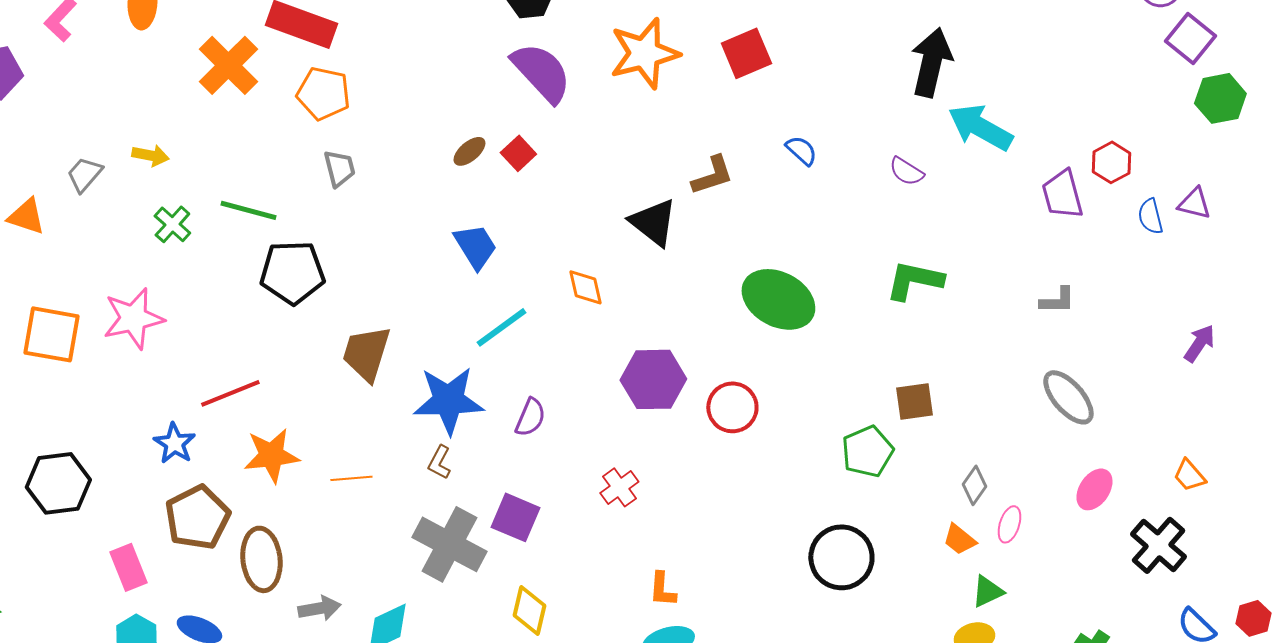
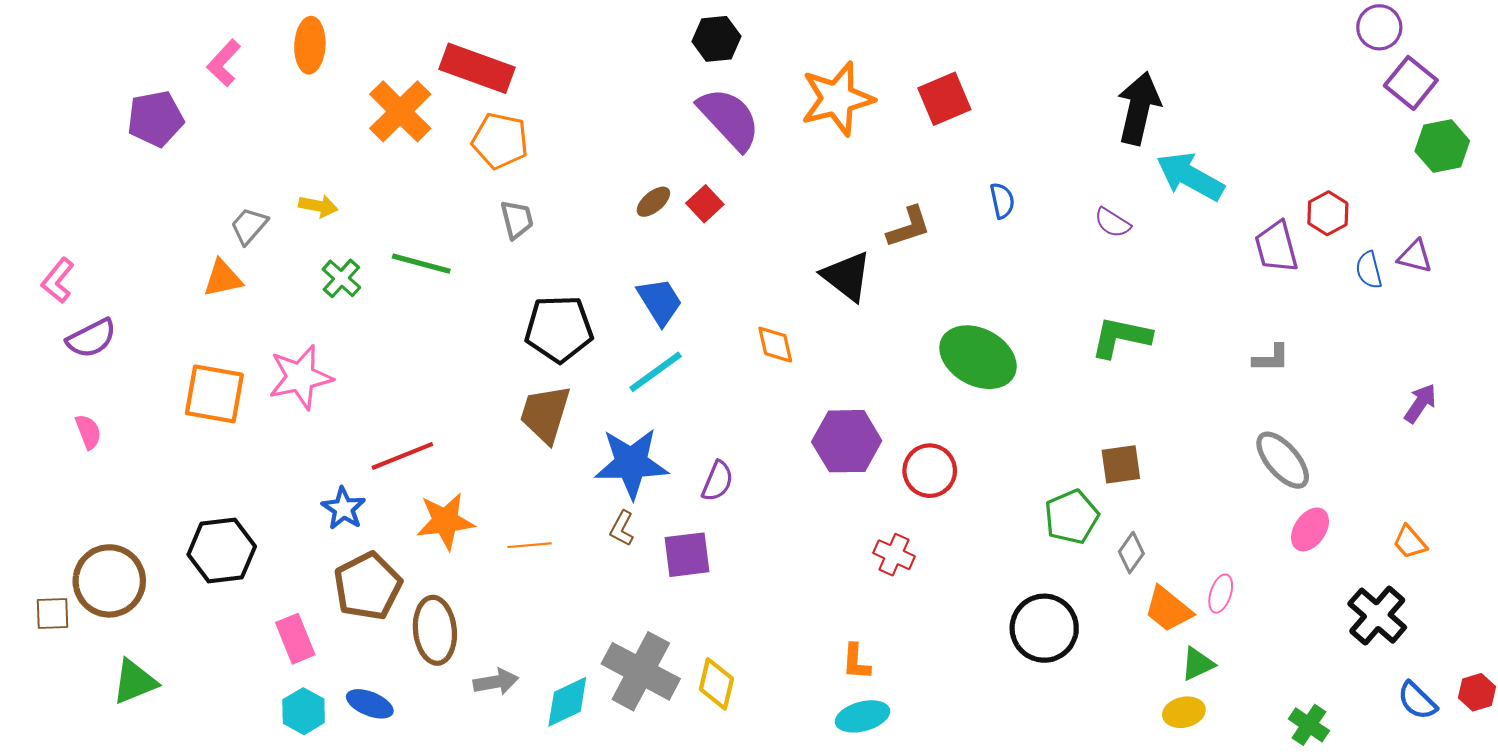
blue semicircle: (801, 150) -> (1002, 201), turned 36
orange triangle: (26, 216) -> (223, 278), moved, turned -30
black pentagon: (292, 272) -> (559, 329), moved
cyan line: (501, 327) -> (656, 372), moved
gray diamond: (974, 485) -> (1131, 553), moved
red cross: (619, 487) -> (894, 555), moved, turned -30
pink ellipse: (1094, 489) -> (1310, 529), moved
purple square: (515, 517) -> (687, 555), moved, turned -30
orange trapezoid: (959, 539) -> (1168, 609), size x1.4
gray cross: (449, 544) -> (641, 671), moved

